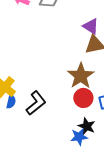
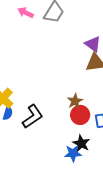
brown star: (81, 76) -> (75, 101), moved, size x0.6

